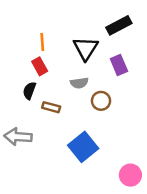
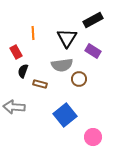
purple rectangle: (119, 65) -> (93, 51), turned -35
red rectangle: (40, 66) -> (16, 52), moved
gray semicircle: (79, 83) -> (62, 65), size x1.5
pink circle: (130, 175) -> (93, 137), moved

